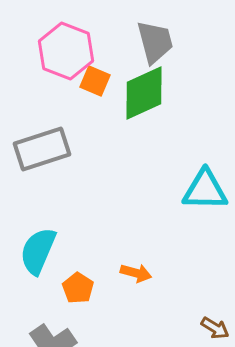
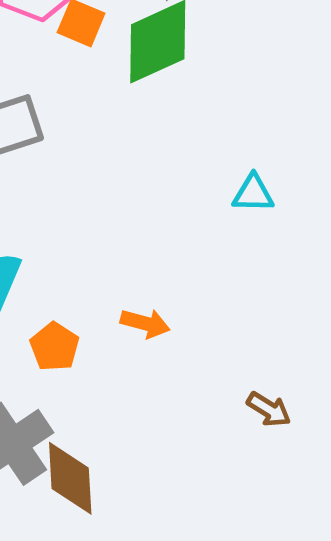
cyan triangle: (205, 190) -> (253, 193), size x0.6

